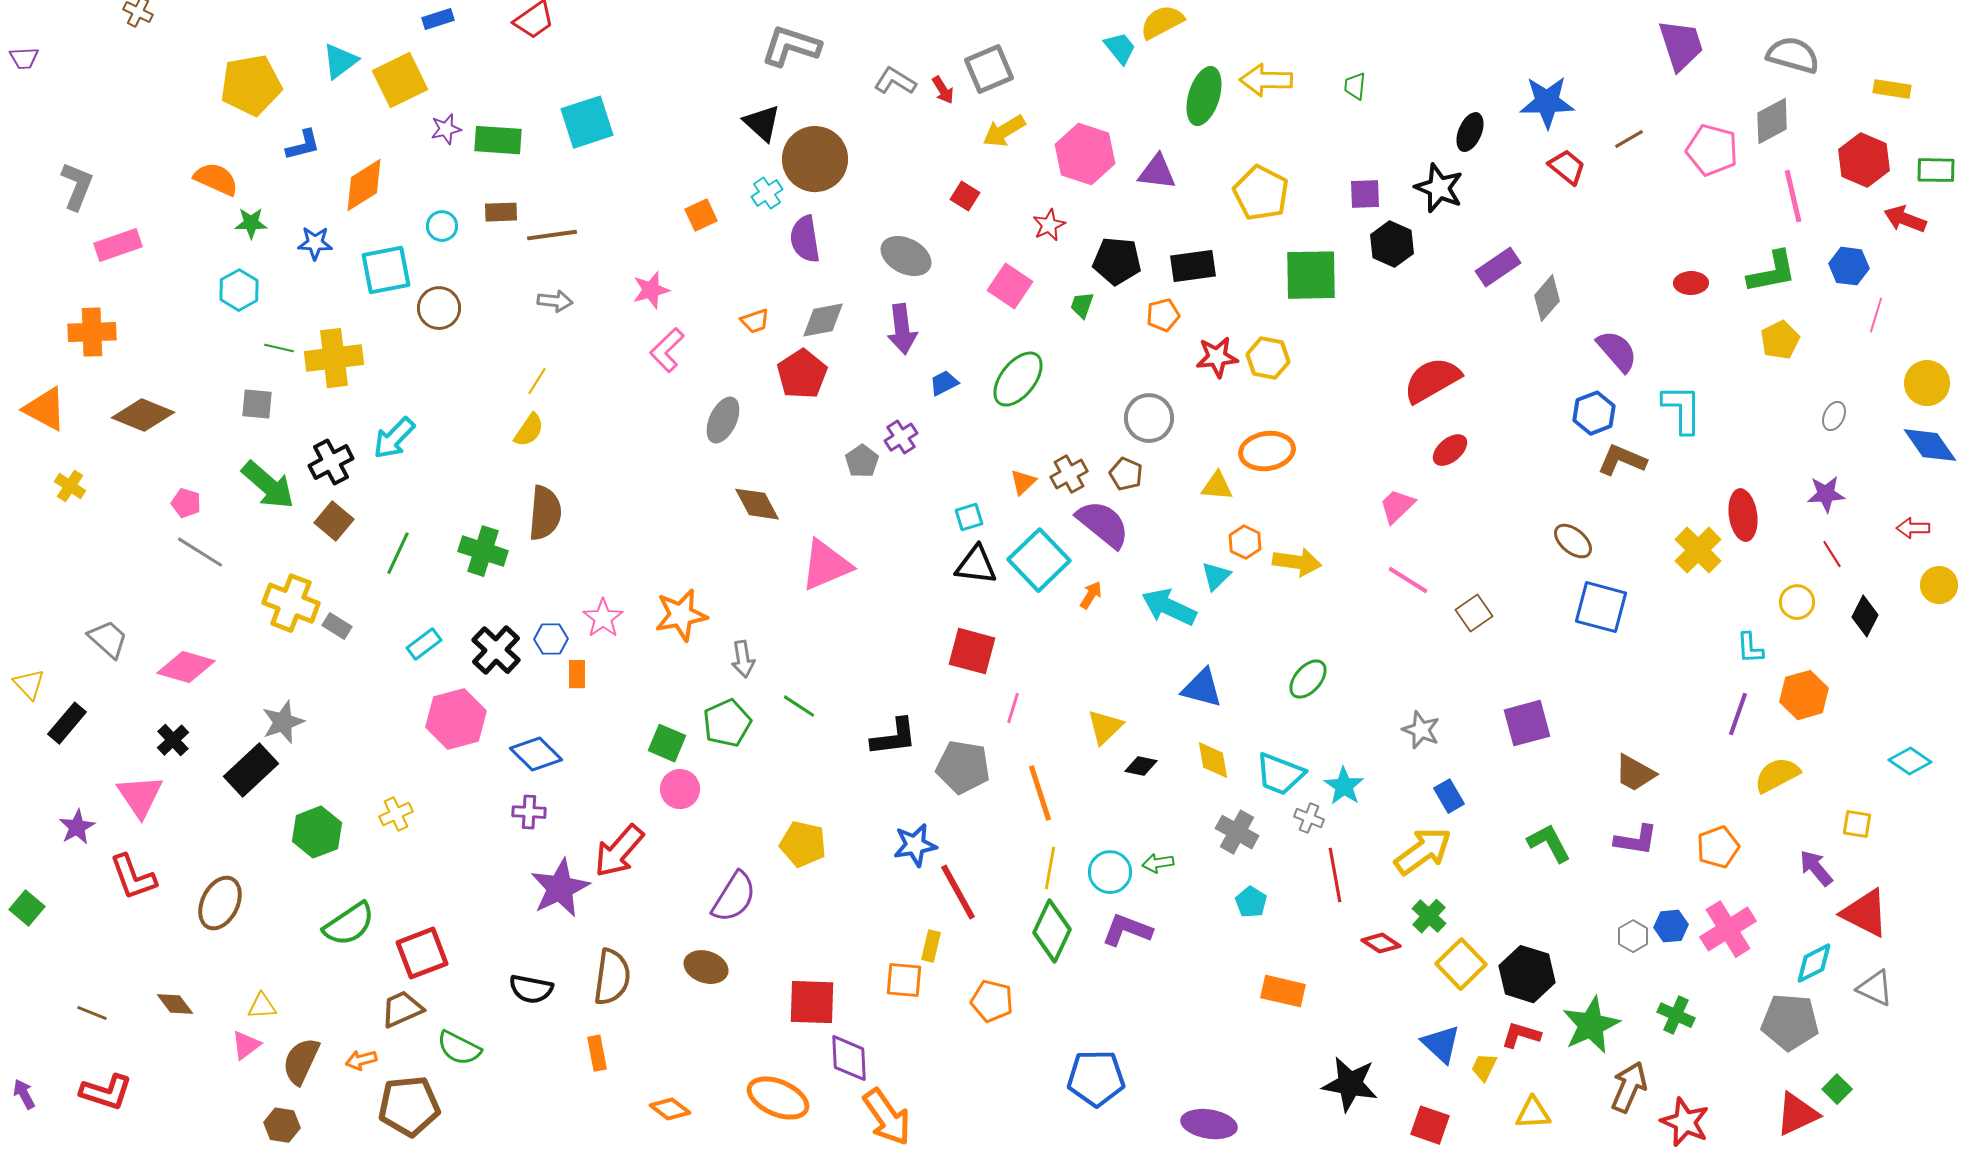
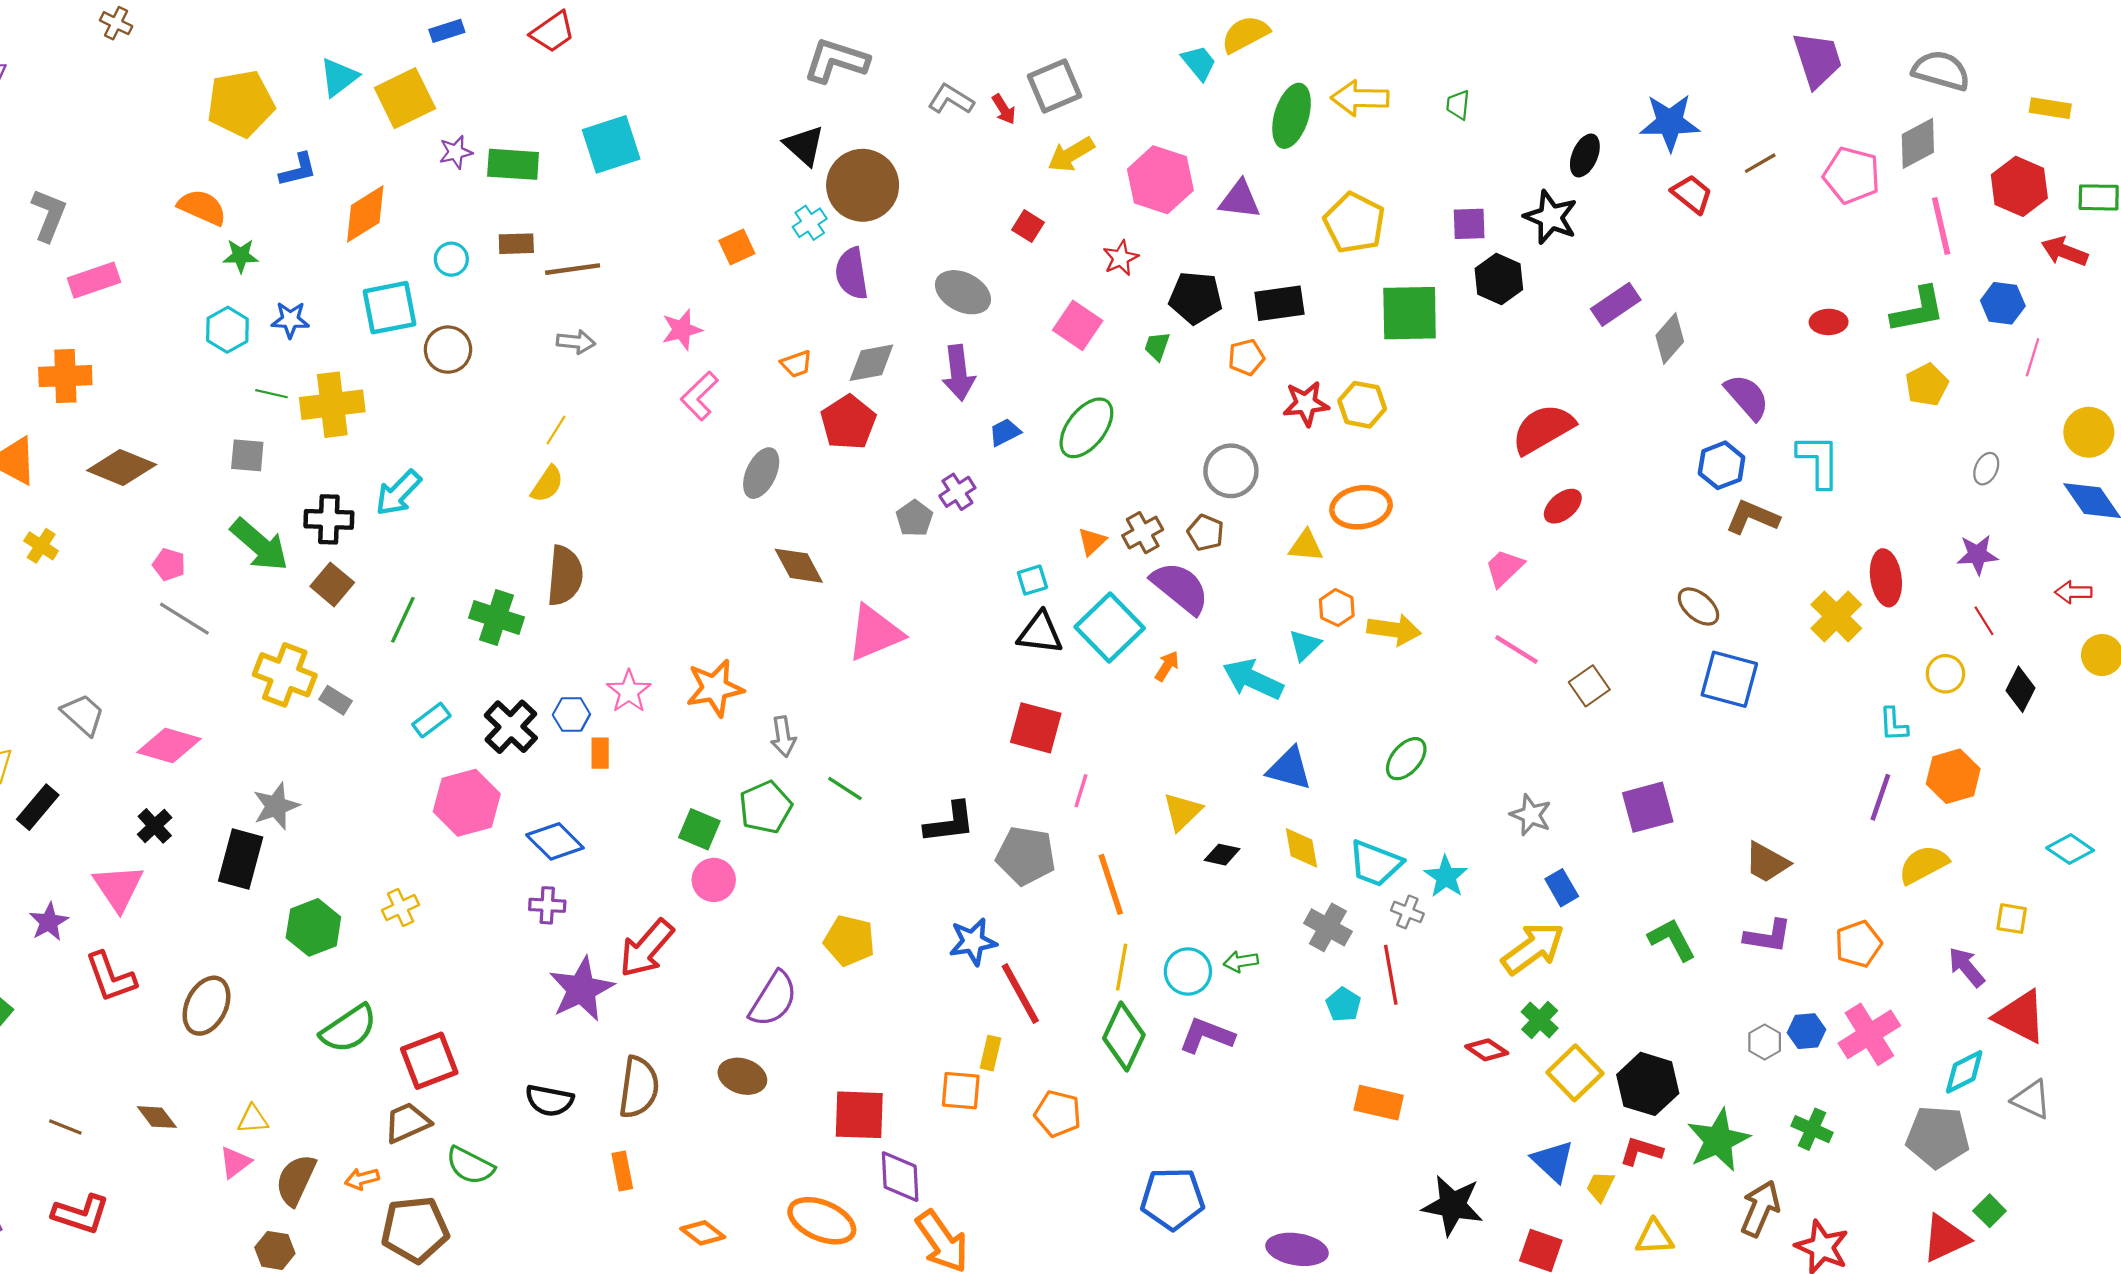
blue star: (315, 243) -> (290, 320), moved
black cross: (331, 462) -> (329, 519), turned 30
black rectangle: (251, 770) -> (241, 859), turned -32
red line: (1335, 875) -> (1391, 975), moved

